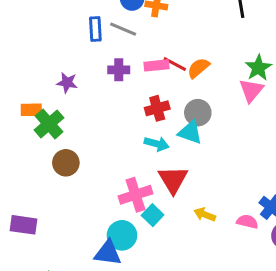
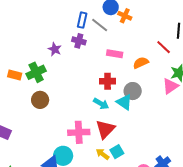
red line: (175, 64) -> (164, 47), moved
purple cross: (119, 70) -> (79, 41), moved
orange rectangle: (31, 110) -> (15, 75), moved
cyan square: (153, 215) -> (117, 152), moved
yellow arrow: (205, 215) -> (102, 154), moved

